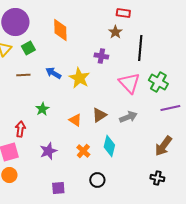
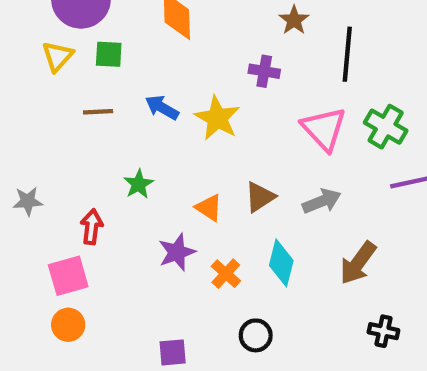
green square: (28, 48) -> (109, 54), turned 32
brown arrow: (163, 146) -> (358, 263), moved
purple star: (48, 151) -> (177, 252), moved

